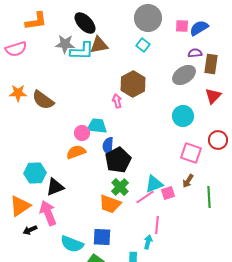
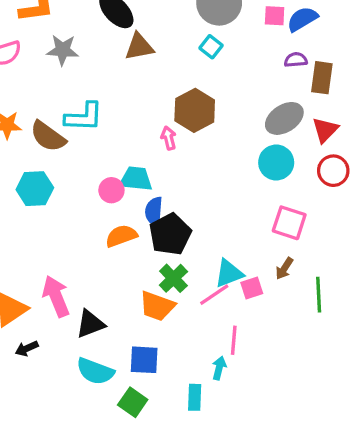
gray star: (65, 44) -> (63, 50), moved
cyan L-shape: (82, 51) -> (84, 117), moved
gray ellipse: (184, 75) -> (284, 118), moved
red circle: (218, 140) -> (333, 171), moved
orange semicircle: (76, 152) -> (121, 236), moved
cyan hexagon: (35, 173) -> (35, 189), moved
black triangle: (55, 187) -> (90, 324), moved
pink arrow: (48, 213) -> (56, 296), moved

